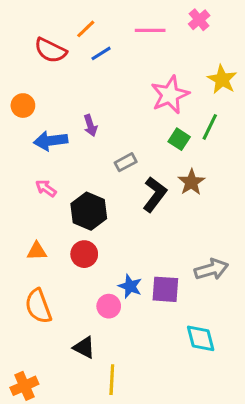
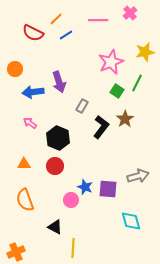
yellow star: (222, 79) -> (145, 52), turned 30
purple arrow: (90, 125) -> (59, 82), size x1.5
gray rectangle: (126, 162) -> (82, 106), turned -32

